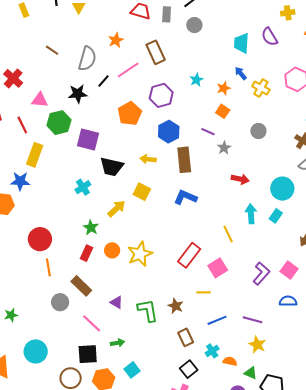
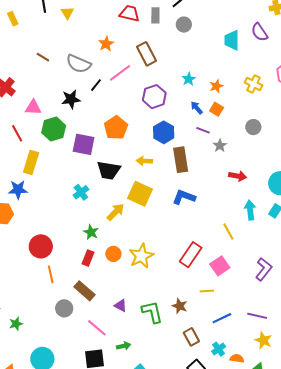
gray semicircle: (87, 59) -> (79, 64), turned 100
blue arrow: (241, 73) -> (197, 108), moved
orange pentagon: (130, 114) -> (116, 128), moved
yellow square: (142, 192) -> (140, 194), size x1.4

